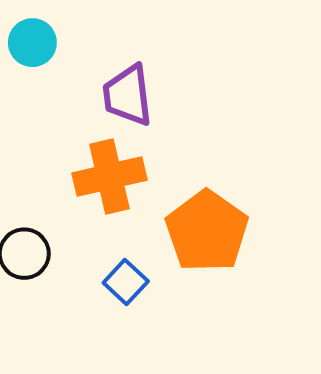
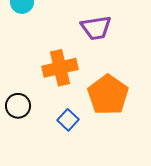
purple trapezoid: (128, 95) -> (96, 28), moved, turned -92

